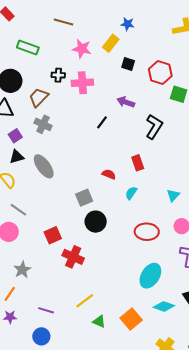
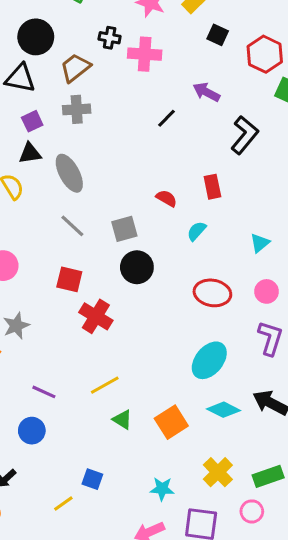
gray cross: (43, 124) -> (77, 109), turned -36
gray line: (18, 210) -> (72, 226), moved
red square: (53, 235) -> (69, 279), turned 30

